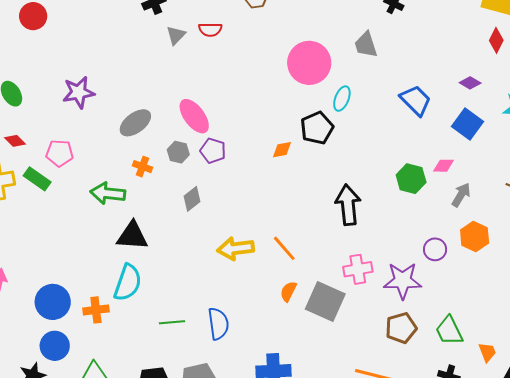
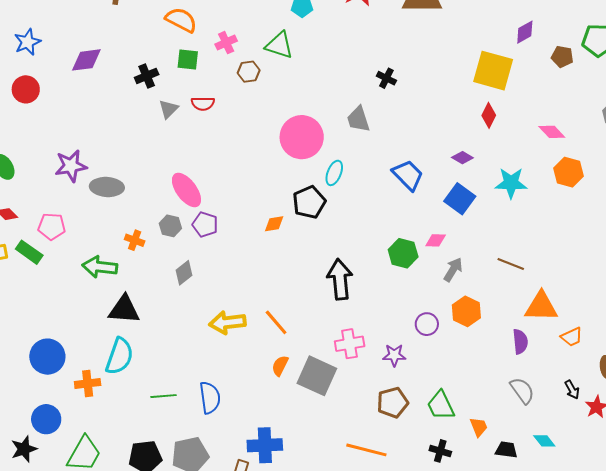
gray ellipse: (135, 123) -> (107, 187), moved, turned 40
purple star: (403, 281) -> (394, 355), size x0.6
blue circle: (53, 302) -> (47, 357), moved

